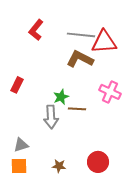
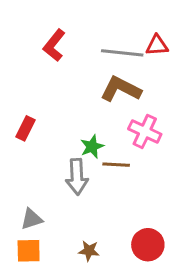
red triangle: (104, 42) -> (157, 45), moved, size x0.6
pink cross: (110, 92) -> (145, 131), moved

